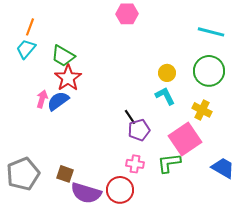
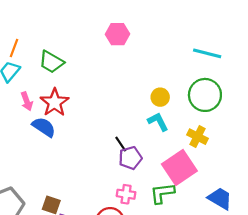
green trapezoid: (63, 56) -> (51, 62), moved
pink arrow: (42, 99) -> (27, 101), moved, turned 144
blue semicircle: (58, 101) -> (44, 127), turned 70

